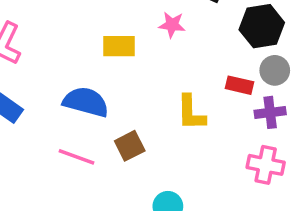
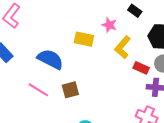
yellow rectangle: (119, 46) -> (84, 39), moved
yellow L-shape: (191, 113) -> (123, 47), moved, turned 30

